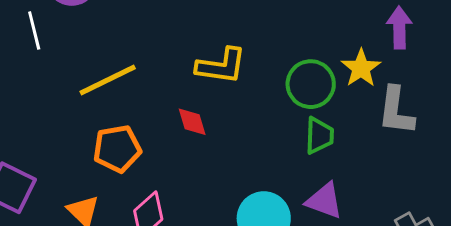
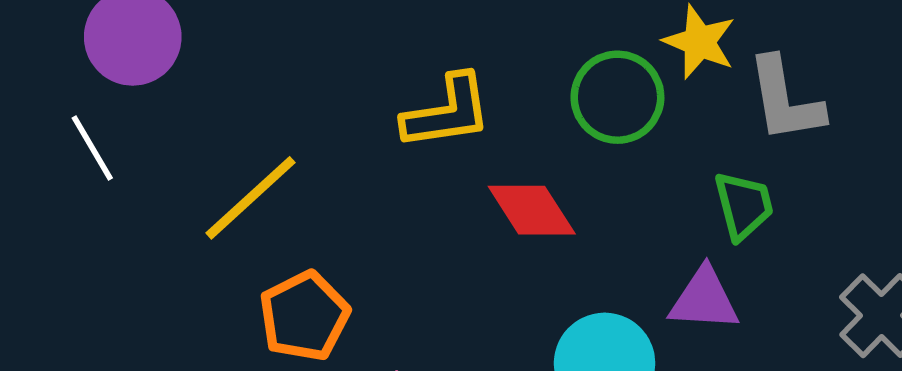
red diamond: (192, 122) -> (532, 210), moved, size x1.4
green trapezoid: (319, 136) -> (744, 205), moved

